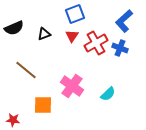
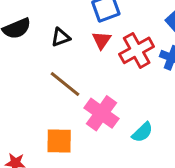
brown line: (26, 70) -> (65, 84), moved
cyan semicircle: (108, 94) -> (142, 132), moved

